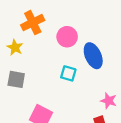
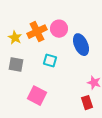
orange cross: (33, 23) -> (37, 32), moved
cyan square: (68, 73) -> (50, 61), moved

